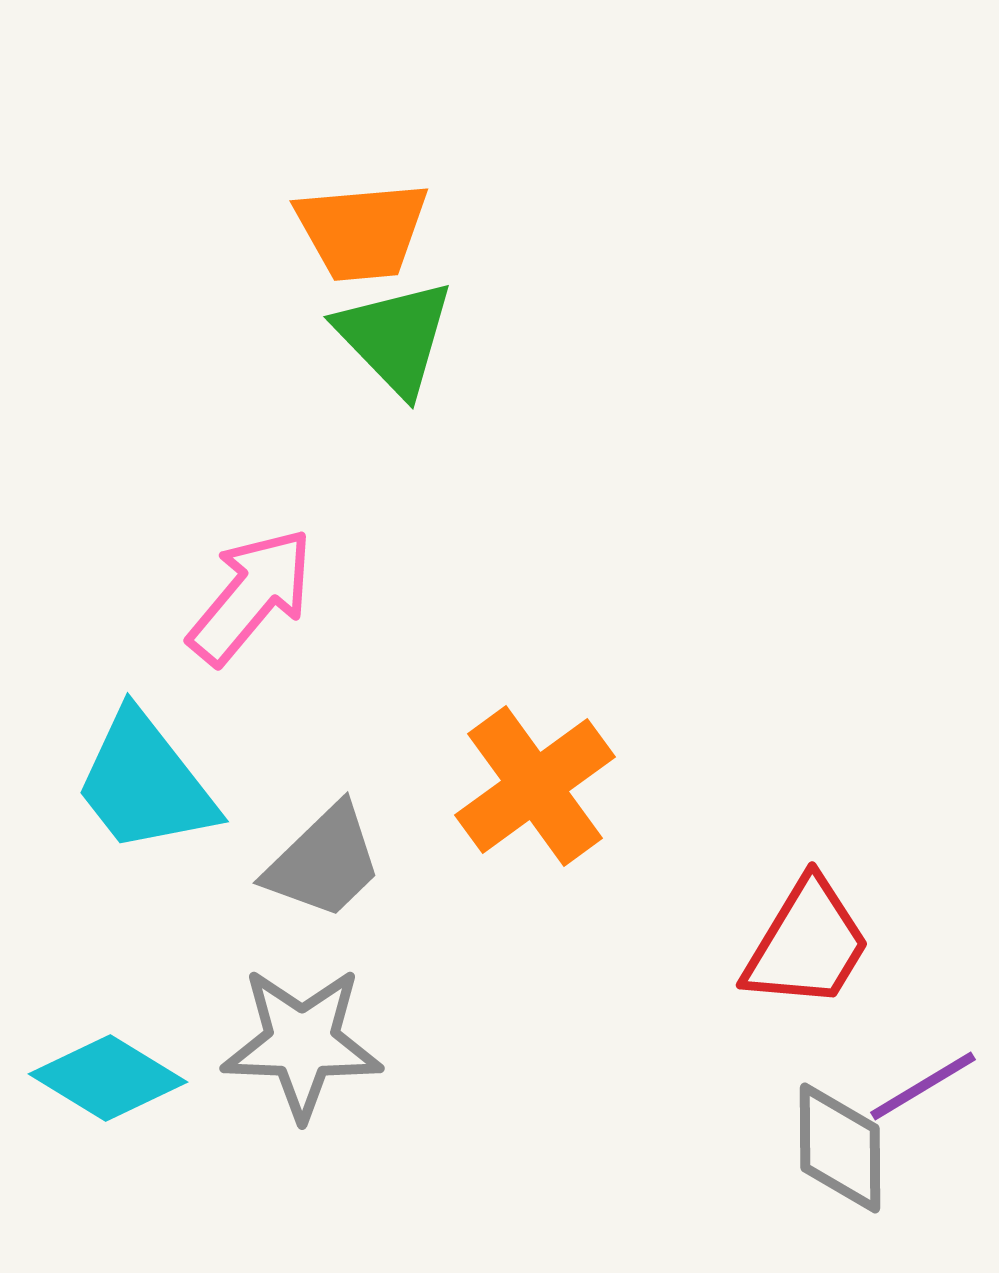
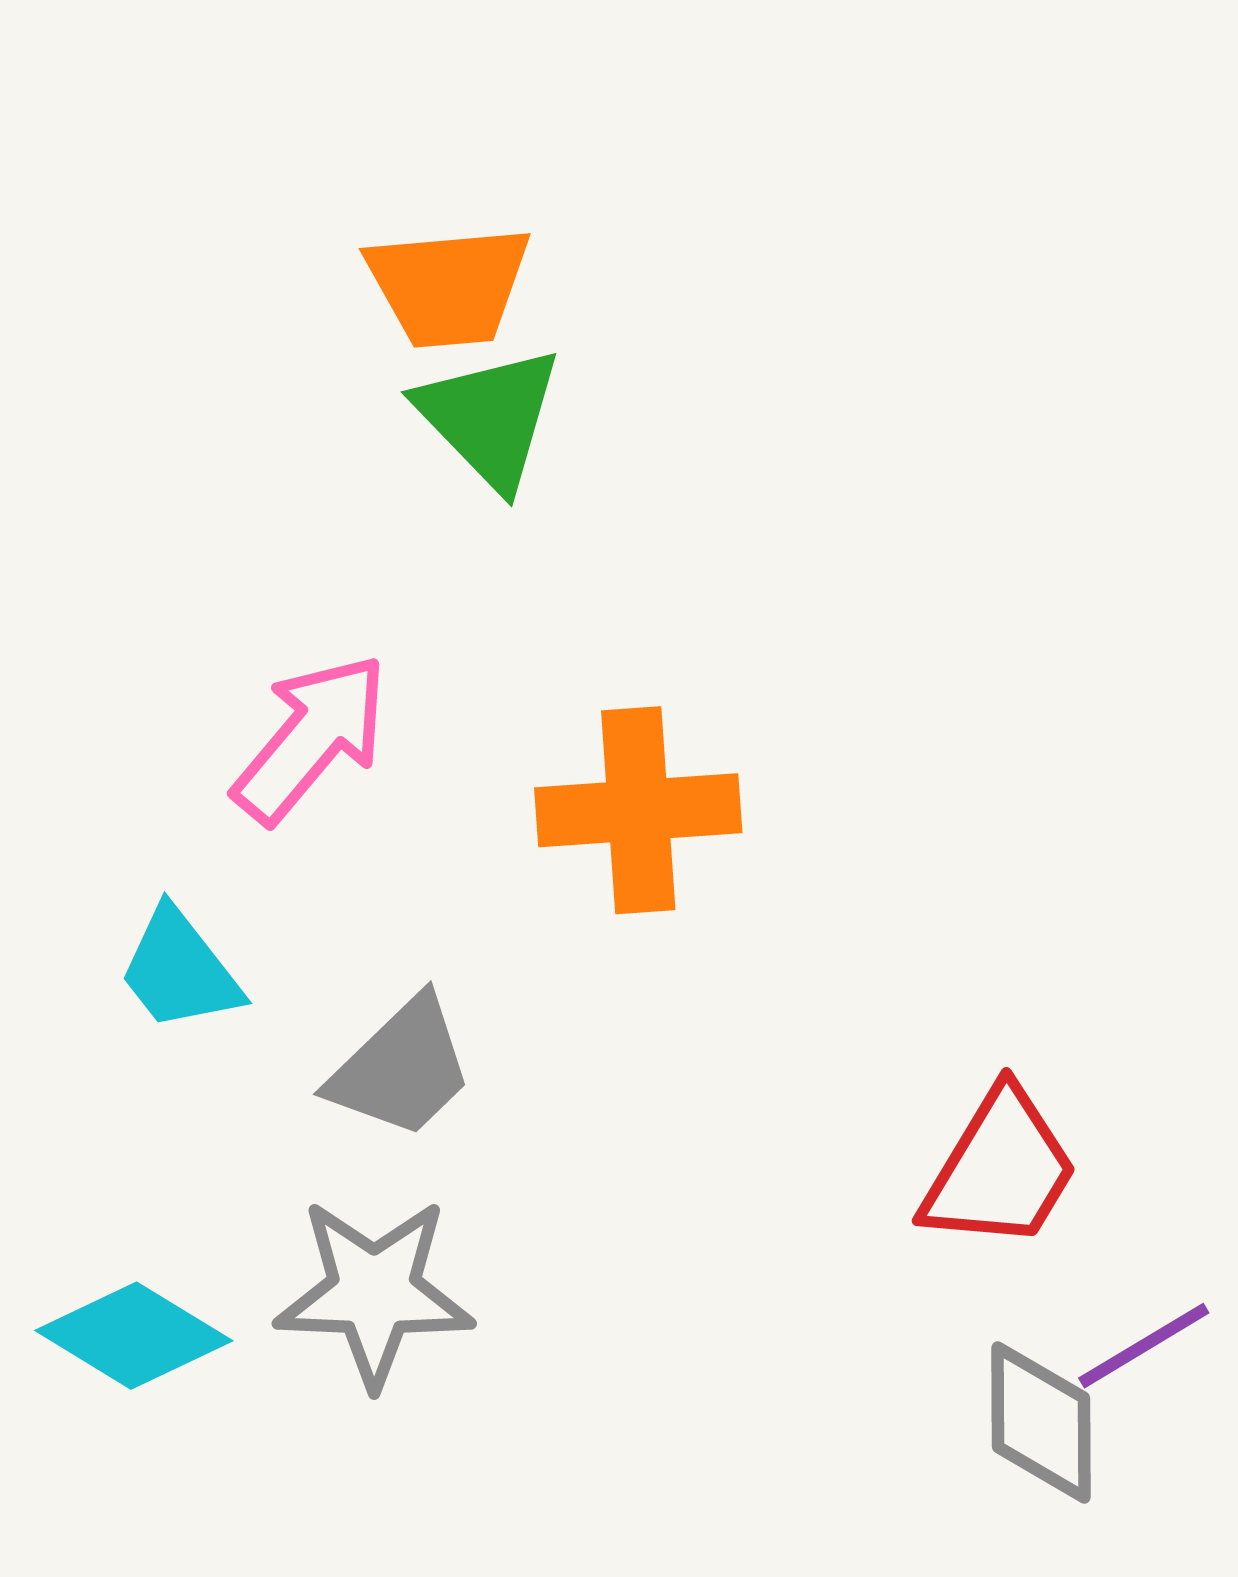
cyan trapezoid: (145, 783) -> (180, 970), size x0.7
orange cross: (535, 786) -> (638, 810), moved, turned 32

